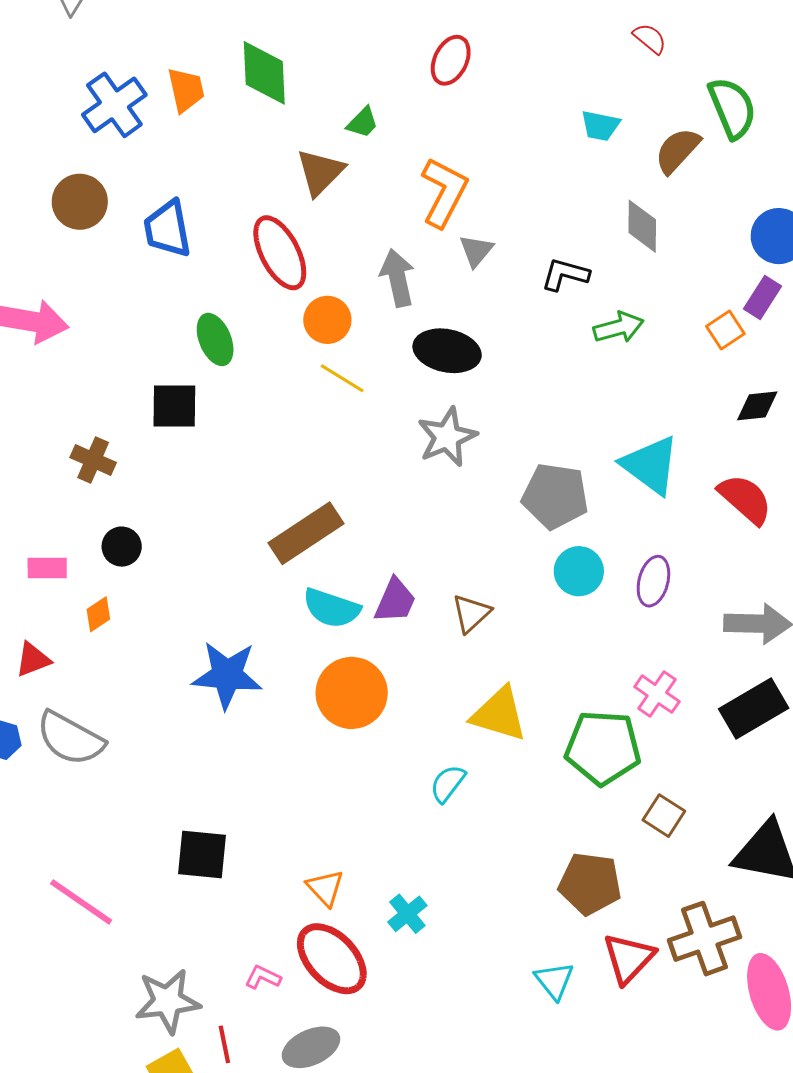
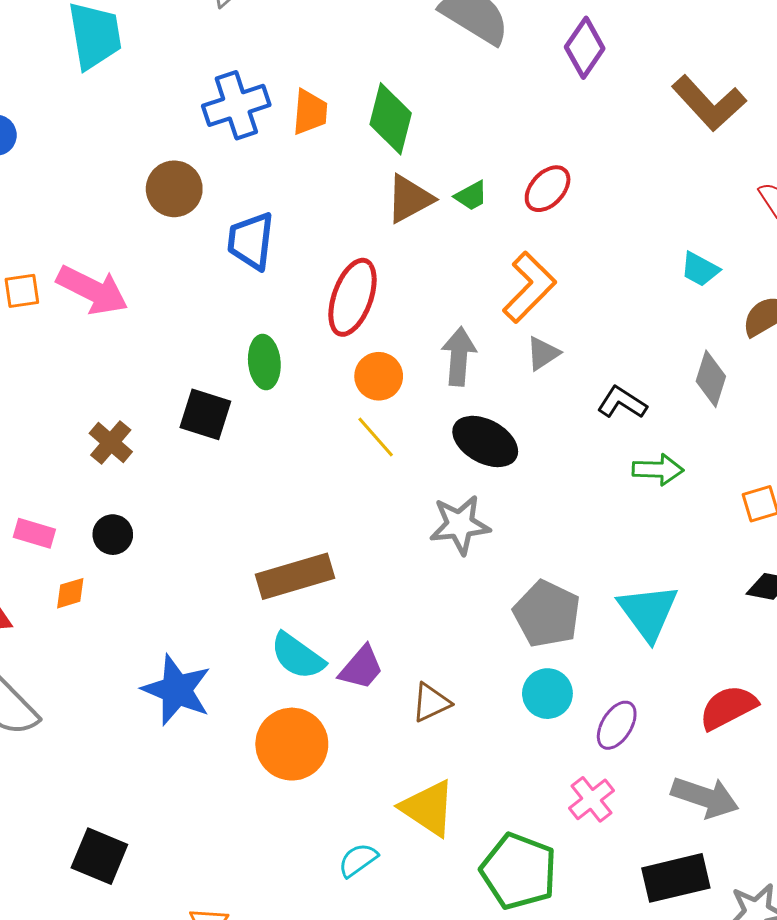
red ellipse: (451, 60) -> (548, 189), moved
brown triangle: (320, 172) -> (409, 199), moved
red ellipse: (280, 253) -> (353, 297), turned 30
red semicircle: (745, 499) -> (728, 707), moved, turned -86
pink cross: (657, 694) -> (591, 799), moved

